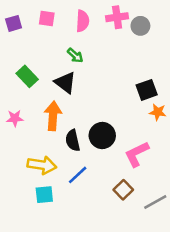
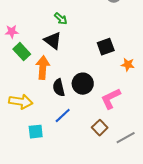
green rectangle: (27, 76) -> (22, 52), moved
black square: (147, 90) -> (106, 47), moved
pink star: (15, 118) -> (12, 32), moved
yellow arrow: (42, 165) -> (21, 102), moved

